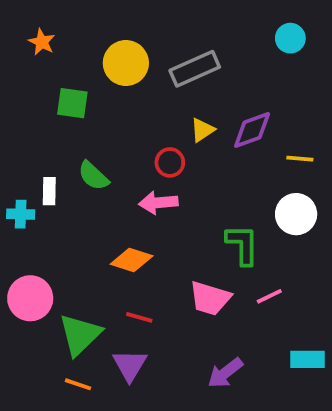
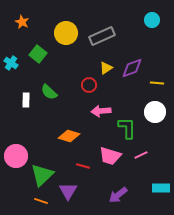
green square: (72, 103) -> (38, 54), turned 30
pink arrow: (158, 203) -> (101, 111), moved
cyan cross: (21, 214) -> (11, 63), moved, turned 32
red line: (139, 317) -> (83, 166), moved

